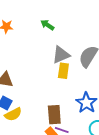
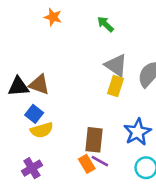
gray triangle: (61, 55) -> (116, 65), turned 48

